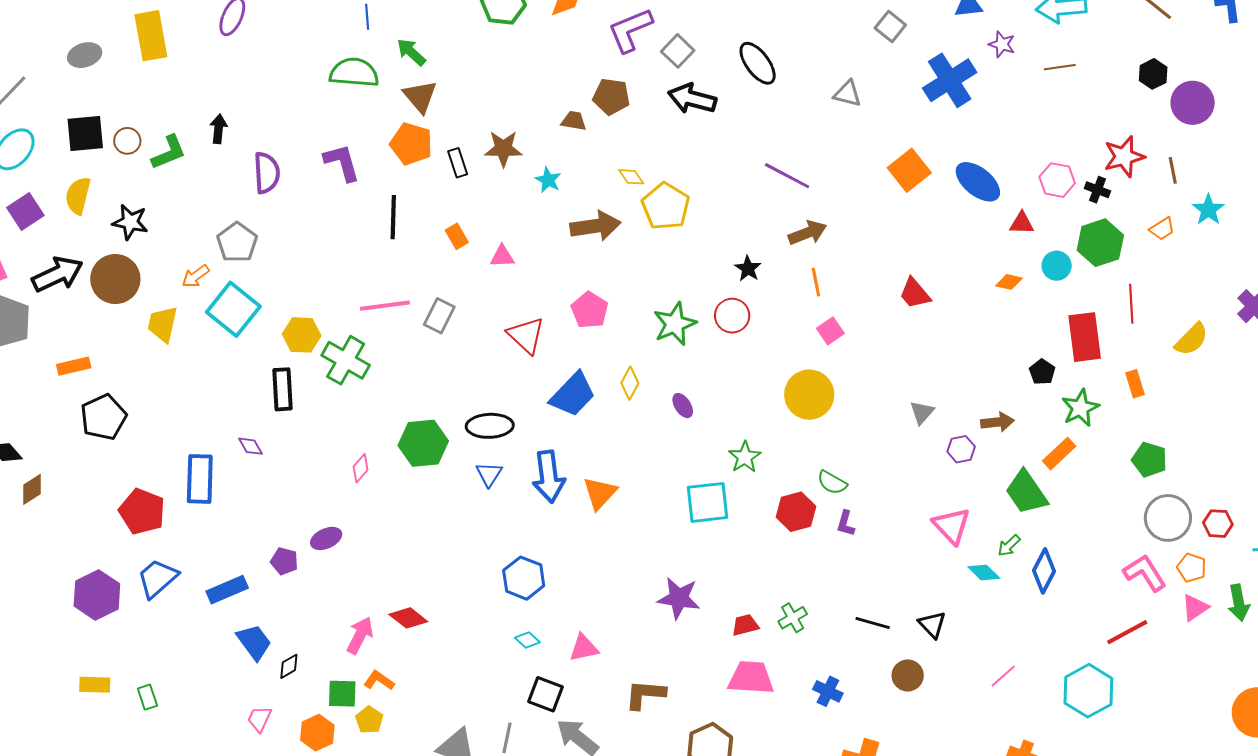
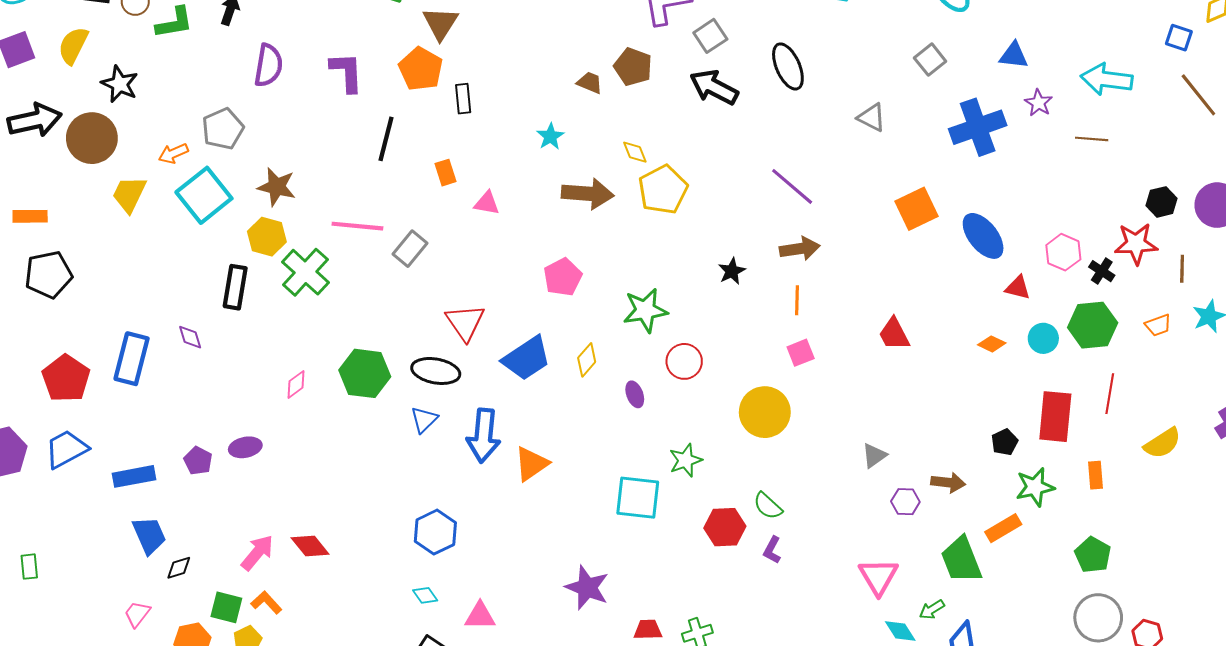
black hexagon: (1153, 74) -> (1161, 202), moved
brown star: (503, 149) -> (277, 187), moved
red circle: (732, 316) -> (684, 361), moved
red triangle: (526, 335) -> (465, 322), moved

